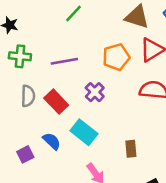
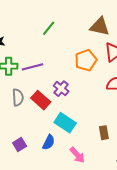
purple line: (64, 61) -> (33, 67), moved
purple cross: (95, 92) -> (61, 89), moved
blue semicircle: (52, 141) -> (49, 142), moved, turned 77

